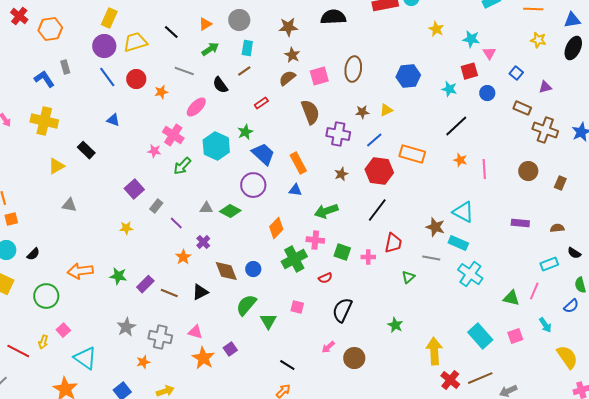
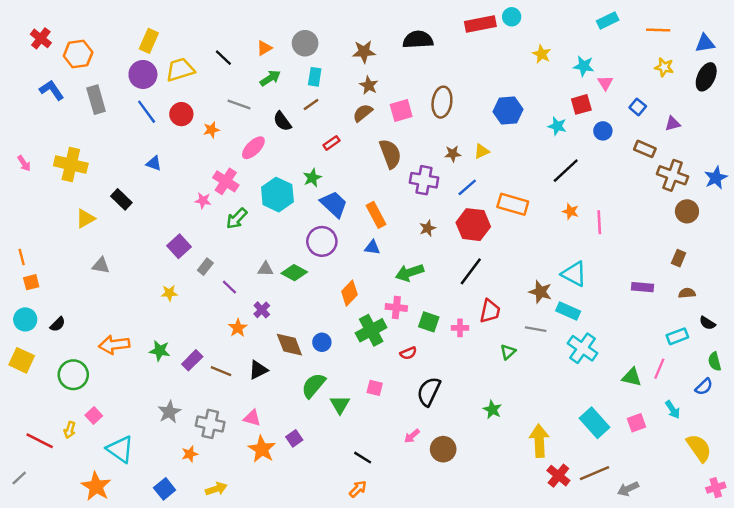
gray rectangle: (65, 67) -> (96, 100), size x1.6
blue L-shape: (44, 79) -> (52, 90), moved
brown circle: (528, 171) -> (687, 211), moved
brown rectangle: (560, 183) -> (679, 258), moved

